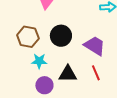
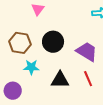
purple circle: (44, 85) -> (13, 91), moved

